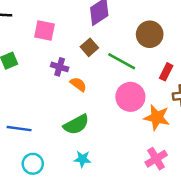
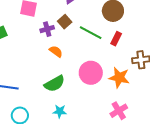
purple cross: (60, 67) -> (47, 29), moved, turned -32
red rectangle: (166, 72) -> (116, 39), moved
pink circle: (130, 97) -> (91, 73), moved

